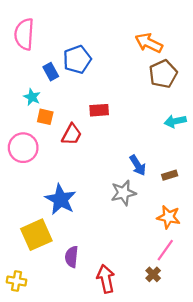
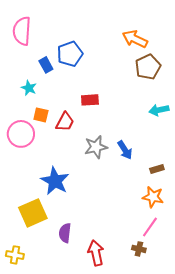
orange square: (45, 117) -> (41, 115), moved
brown rectangle: (170, 175) -> (157, 169), moved
gray star: (123, 193) -> (96, 147), moved
brown cross: (153, 274) -> (139, 249), turned -32

